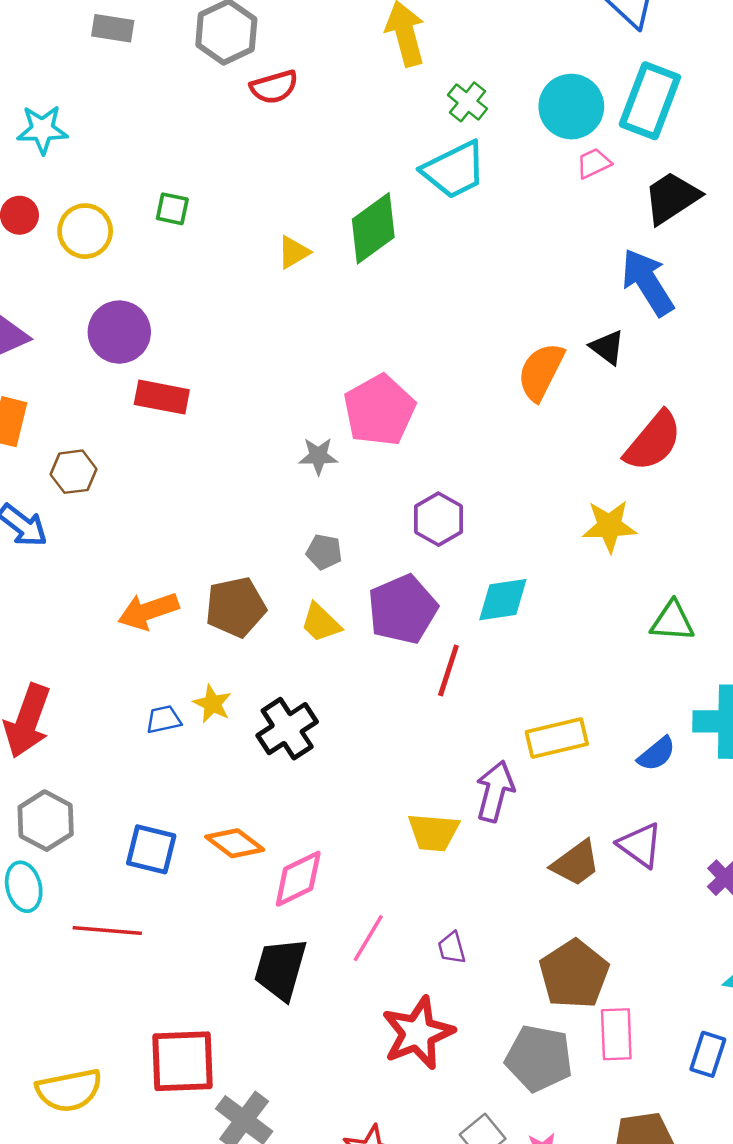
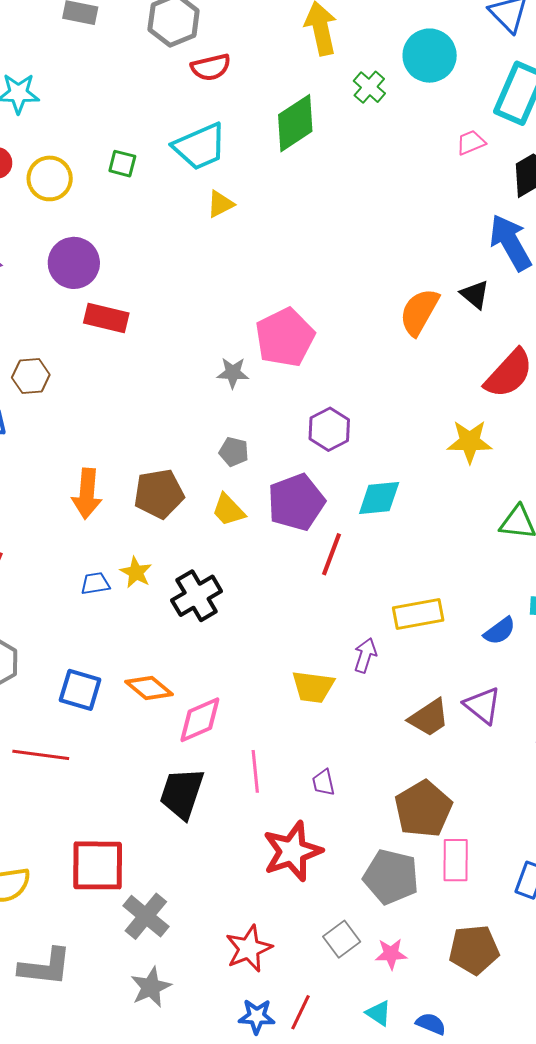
cyan circle: (571, 107) -> (430, 56), moved
cyan trapezoid: (454, 170) -> (200, 147), moved
green diamond: (373, 228) -> (295, 123), moved
orange arrow: (148, 611) -> (87, 494), turned -69
purple arrow: (495, 791) -> (365, 655), size x0.7
pink line: (368, 938) -> (255, 771), turned -39

